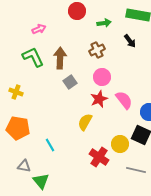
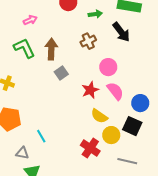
black arrow: (130, 41) -> (121, 32), size x1.5
pink circle: (102, 77) -> (108, 67), moved
yellow semicircle: (85, 122) -> (99, 116), moved, turned -84
gray triangle: (24, 166) -> (22, 153), moved

